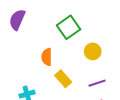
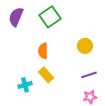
green square: (69, 27) -> (50, 17), moved
yellow rectangle: (63, 79) -> (46, 75), moved

